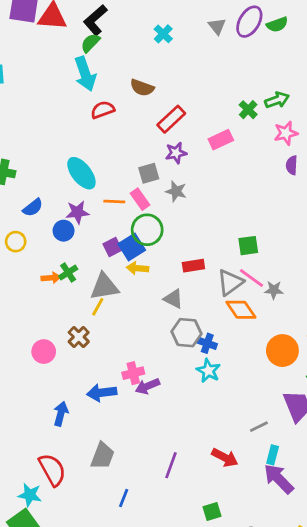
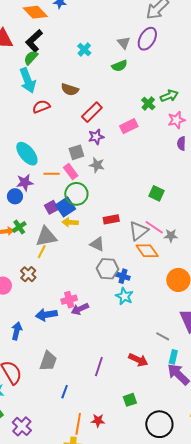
green semicircle: (277, 25) -> (119, 66), moved
green square: (248, 246) -> (157, 193), moved, turned 35
gray line: (259, 427) -> (163, 336), turned 56

